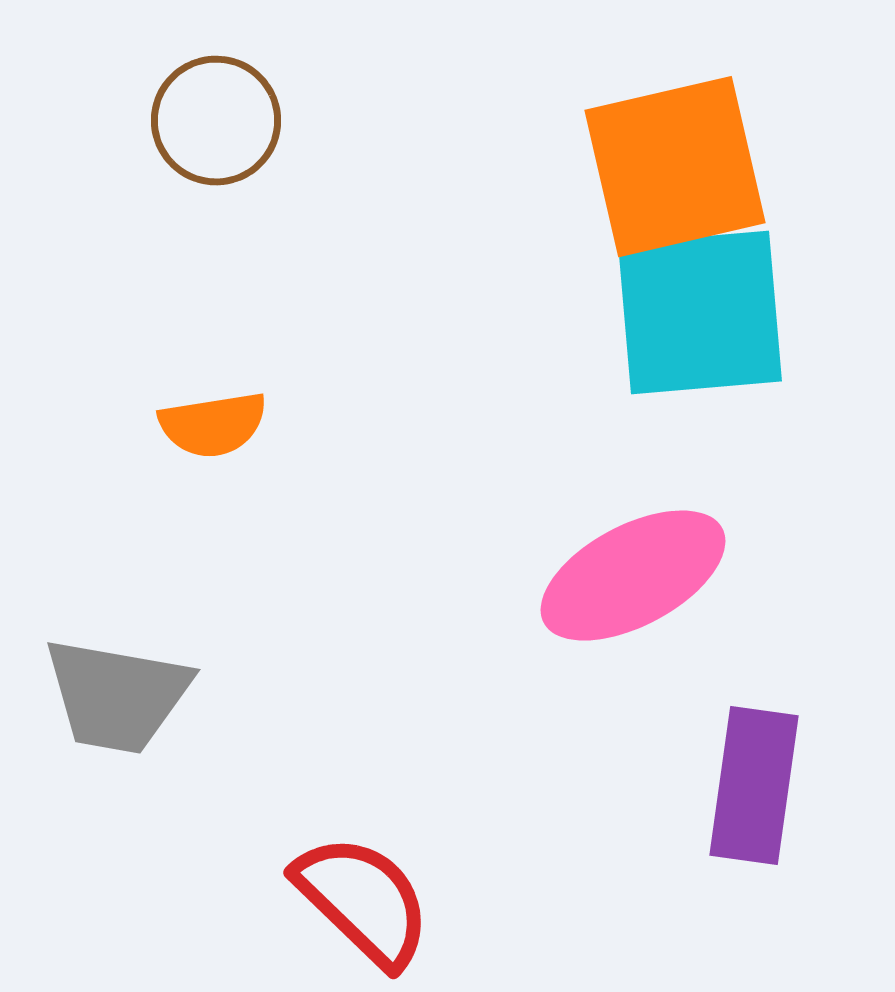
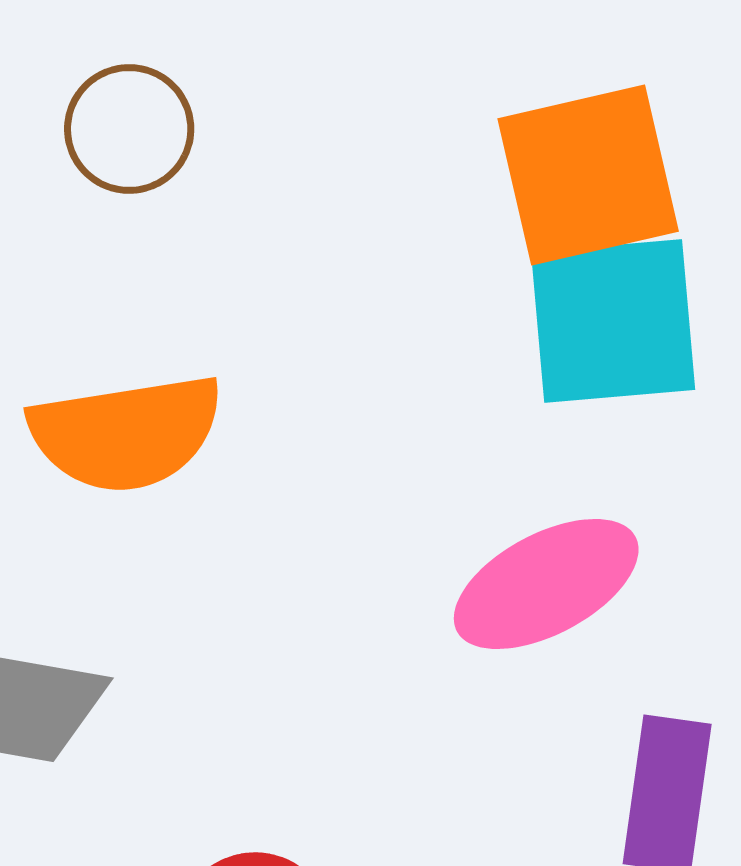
orange semicircle: (213, 425) -> (126, 433), size x1.8

